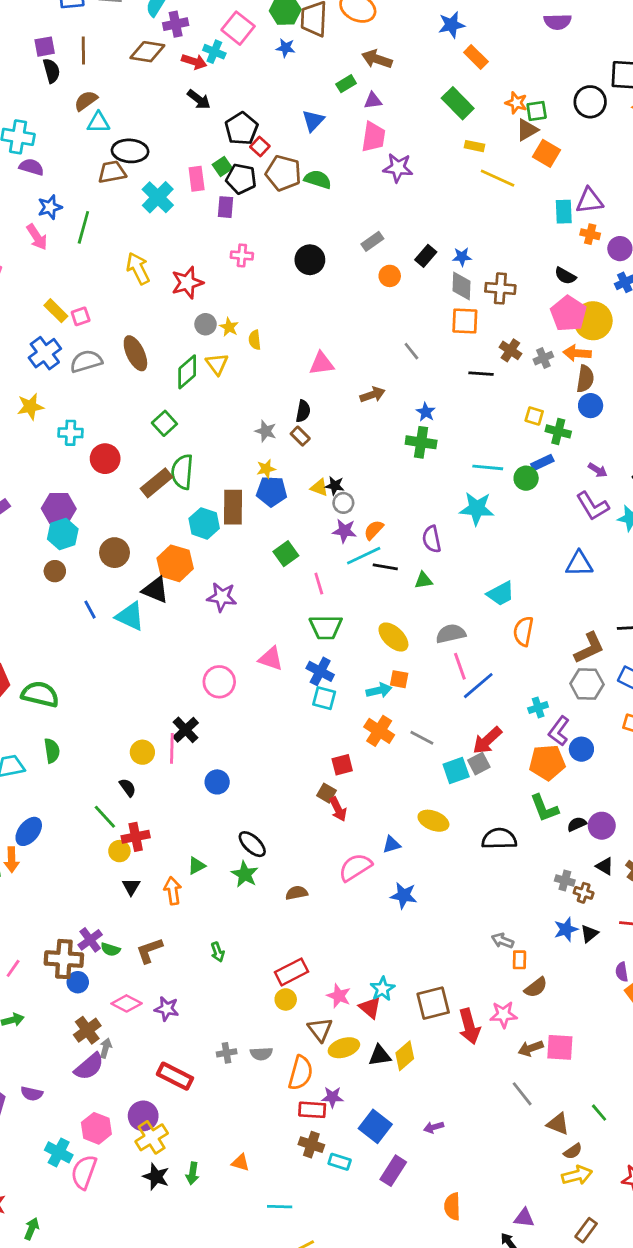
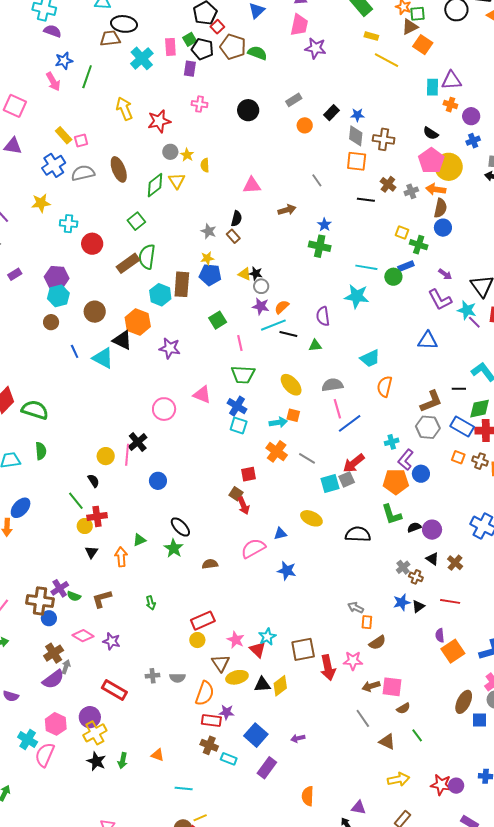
gray cross: (565, 880) -> (403, 567), turned 32
brown semicircle: (573, 1151) -> (403, 708), moved

